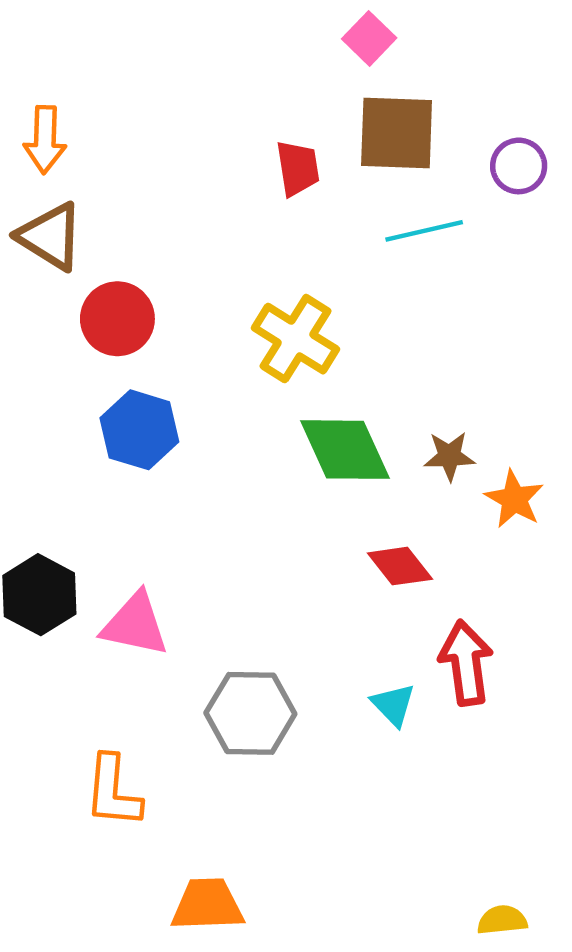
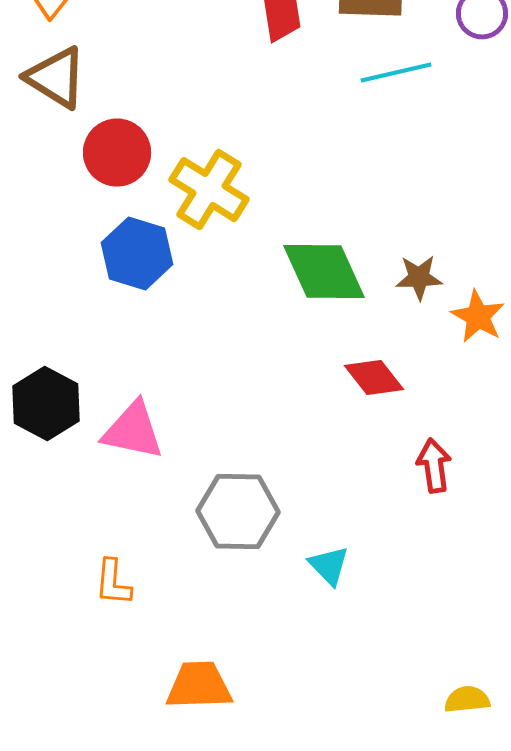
yellow cross: (295, 339) -> (209, 190), moved
red arrow: (466, 663) -> (434, 466), size x0.7
cyan triangle: (393, 705) -> (329, 566), moved
orange L-shape: (113, 791) -> (113, 583), size x0.7

